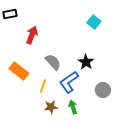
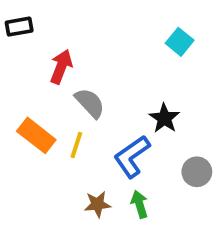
gray semicircle: (53, 62) -> (90, 103), moved
yellow line: (43, 86) -> (76, 145), moved

